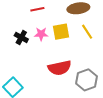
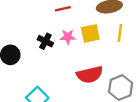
yellow line: (87, 32) -> (120, 33), turned 42

